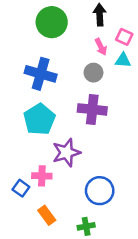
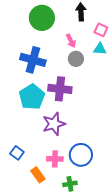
pink arrow: (101, 47) -> (71, 41), moved
purple cross: (92, 109) -> (60, 89), moved
pink cross: (42, 176) -> (55, 159), moved

